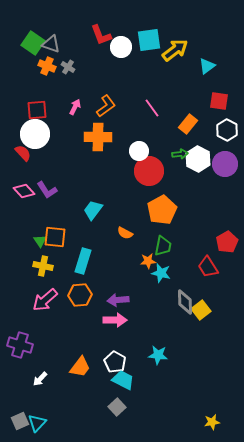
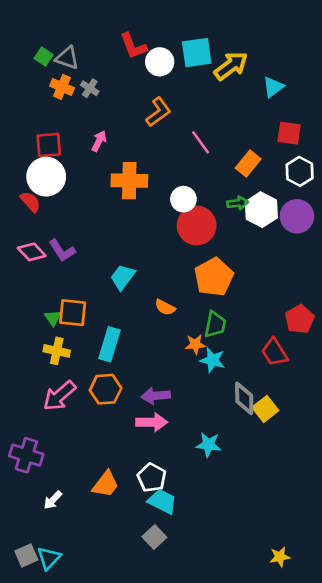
green square: (33, 43) -> (44, 57), size x0.6
orange L-shape: (106, 106) -> (158, 112), moved
cyan star: (158, 355) -> (209, 445), moved

